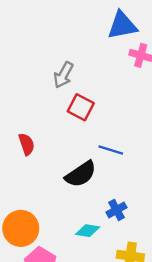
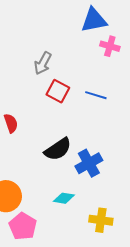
blue line: (111, 150) -> (96, 95), moved
blue cross: (116, 210) -> (89, 163), moved, size x1.5

